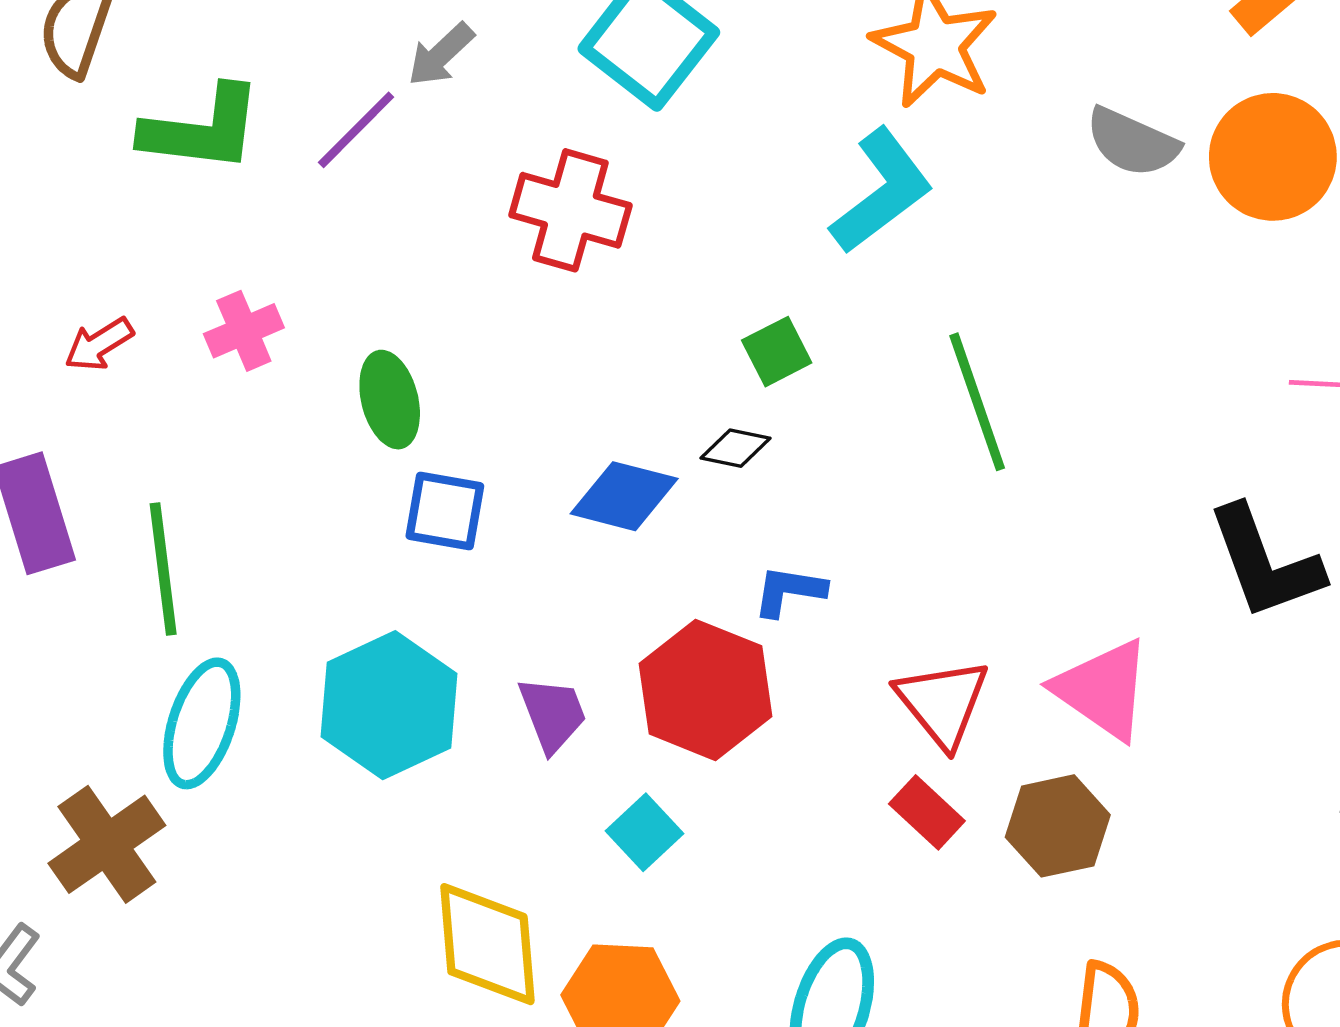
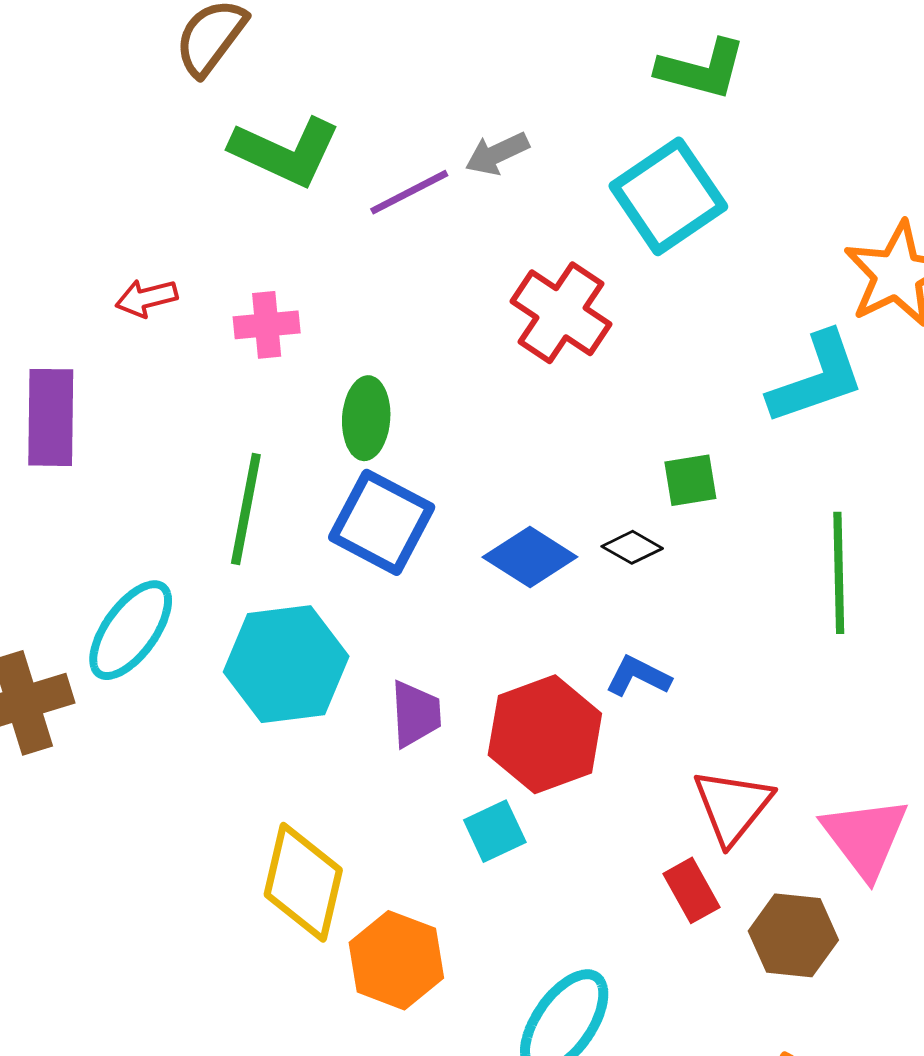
blue square: (445, 511) -> (382, 522), size x1.4
green line: (163, 569) -> (246, 509), moved
cyan square: (645, 832) -> (495, 831), moved

